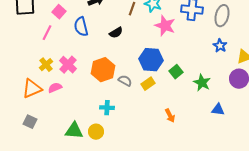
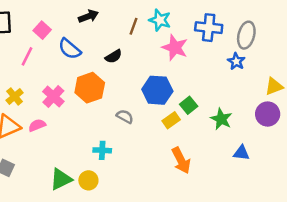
blue semicircle: (81, 27) -> (70, 49), turned -36
blue star: (220, 46) -> (236, 61), moved
yellow cross: (46, 65) -> (15, 96), moved
orange hexagon: (103, 70) -> (90, 88), moved
yellow rectangle: (148, 84) -> (171, 120), moved
orange arrow: (170, 116) -> (181, 160), size x1.5
green triangle: (74, 131) -> (61, 179), turned -30

